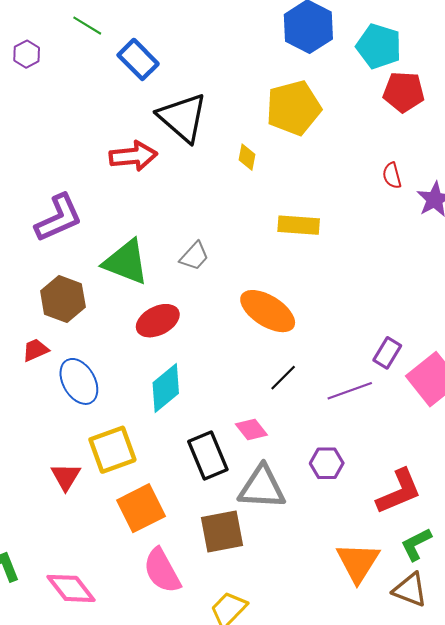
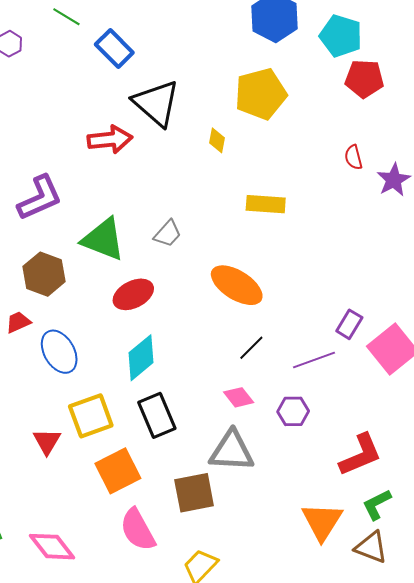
pink diamond: (251, 430) -> (239, 397), moved
black rectangle: (208, 456) -> (157, 415), moved
purple hexagon: (327, 463) -> (293, 411), moved

